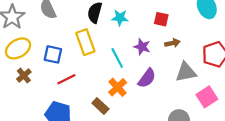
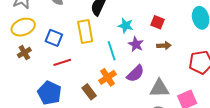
cyan star: (120, 18) -> (126, 26), moved
gray triangle: (186, 72) -> (159, 88), moved

